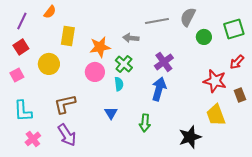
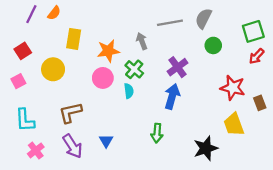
purple line: (22, 21) -> (31, 14), moved
green circle: (204, 37) -> (213, 45), moved
gray arrow: (131, 38) -> (142, 41), turned 63
red arrow: (237, 62) -> (257, 56), moved
blue triangle: (111, 113) -> (106, 141), moved

